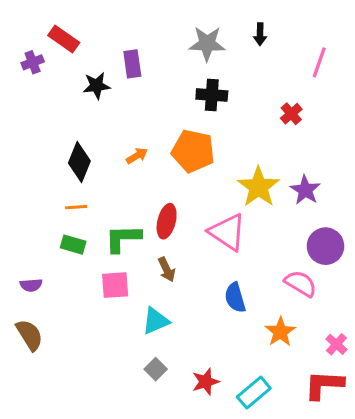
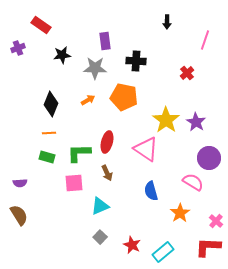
gray star: (207, 44) -> (95, 68), moved
purple cross: (33, 62) -> (18, 48), moved
purple rectangle: (132, 64) -> (105, 41), moved
red star: (206, 382) -> (132, 245), turned -30

